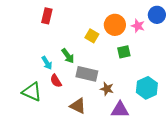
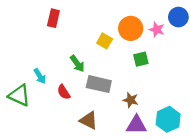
cyan arrow: (47, 63) -> (40, 76), moved
cyan hexagon: (147, 88) -> (168, 119), moved
brown star: (107, 89) -> (131, 100), moved
green triangle: (32, 92) -> (19, 95), moved

